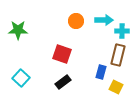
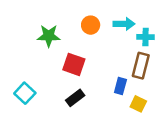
green star: (18, 30) -> (49, 36), moved

